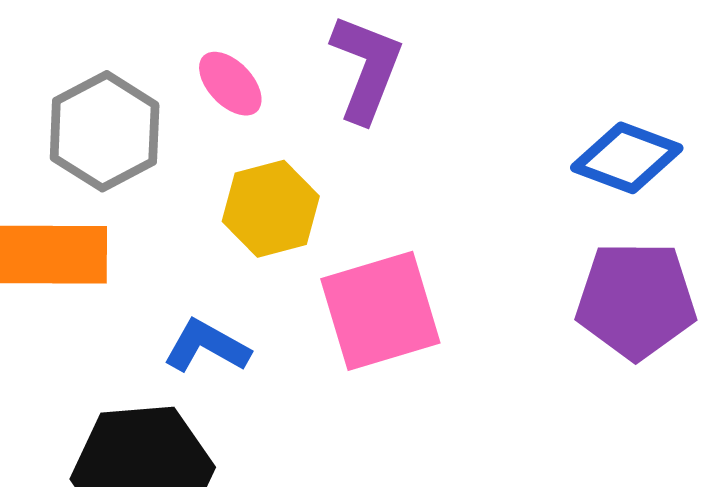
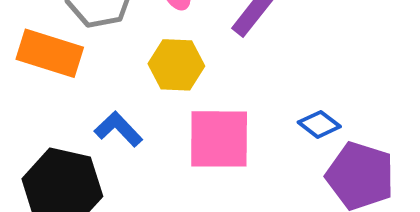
blue diamond: (627, 158) -> (319, 124), moved, size x0.7

